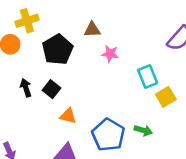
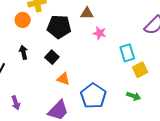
black pentagon: (58, 50) -> (59, 27), turned 30
black arrow: (26, 88) -> (23, 52), moved
green arrow: (143, 130) -> (134, 96), moved

